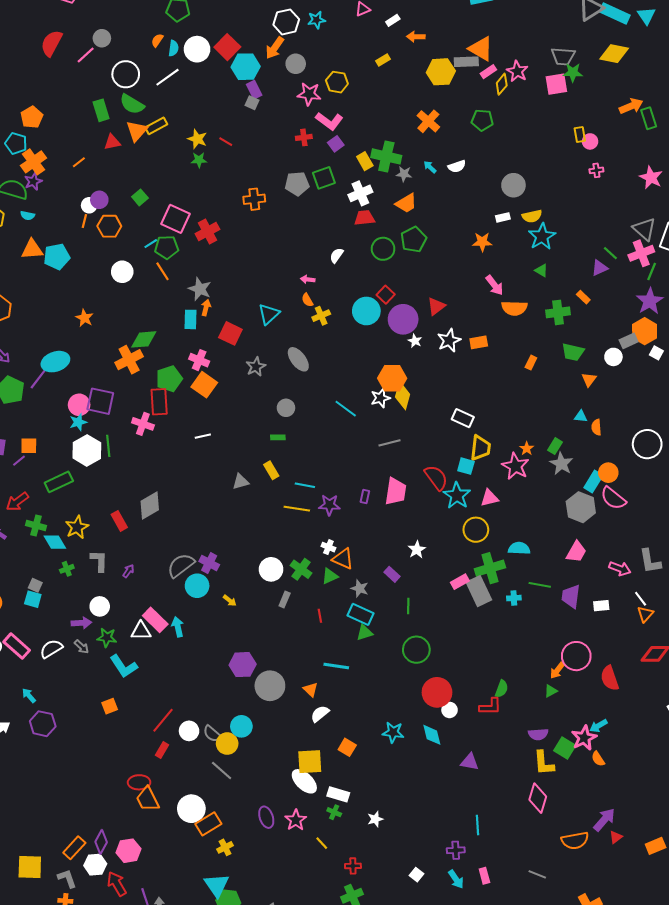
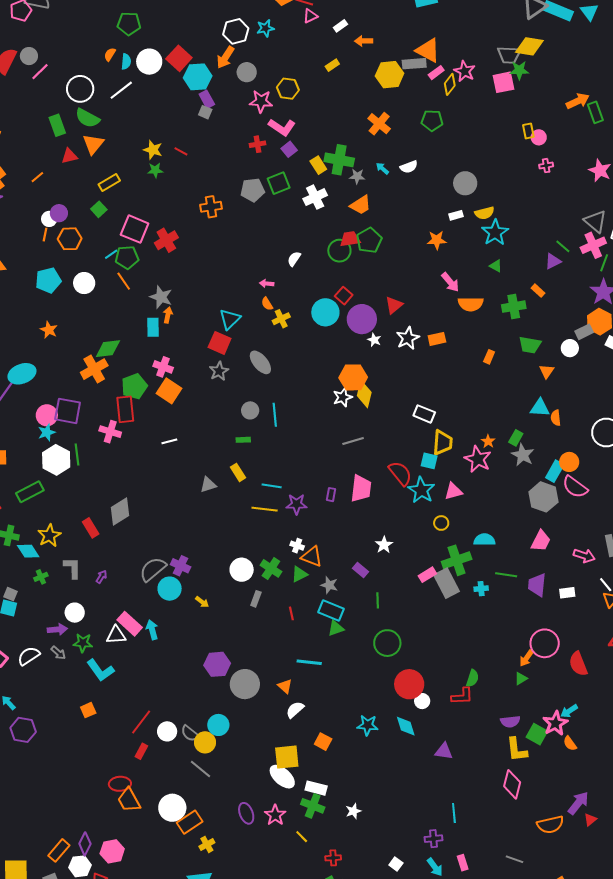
gray circle: (102, 38) -> (29, 56), moved
yellow diamond: (614, 54) -> (529, 46), moved
yellow rectangle: (156, 126) -> (109, 182), moved
red trapezoid: (365, 218) -> (350, 239), moved
cyan pentagon: (57, 257) -> (48, 280), moved
red square: (230, 333) -> (220, 343), moved
cyan line: (346, 409) -> (275, 415), moved, turned 50
cyan triangle: (581, 416) -> (540, 408), size x1.5
yellow circle: (476, 530) -> (441, 523), size x0.6
green cross: (334, 812) -> (313, 806), size x1.6

